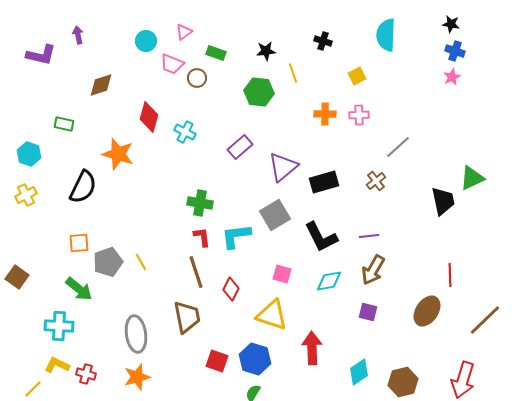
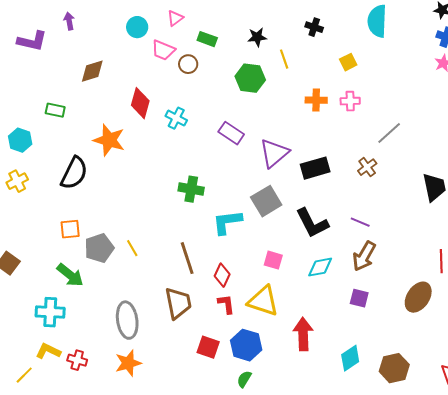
purple rectangle: (240, 147) -> (231, 133), turned 75
purple line: (369, 236) -> (360, 222), turned 30
red L-shape: (202, 237) -> (226, 304), moved

